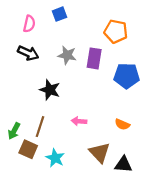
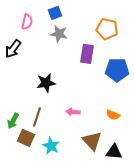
black arrow: (28, 53) -> (13, 49), moved, turned 102
gray star: (67, 55) -> (59, 34), moved
black star: (50, 90) -> (46, 83), turned -30

